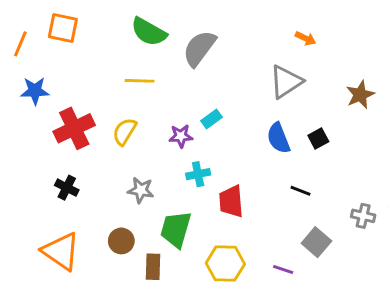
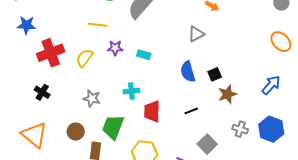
gray triangle: (286, 82) -> (196, 34), size x0.7
brown star: (360, 95) -> (227, 94), moved
cyan rectangle: (211, 119) -> (144, 55), turned 48
purple star: (181, 136) -> (115, 48), moved
black line: (300, 191) -> (191, 111), moved, turned -48

